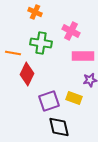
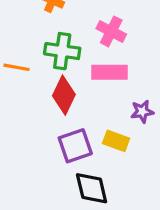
pink rectangle: (83, 56) -> (110, 72), moved
red diamond: (27, 74) -> (64, 95), moved

